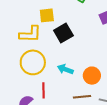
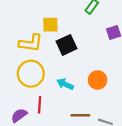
orange circle: (92, 76) -> (98, 80), moved

